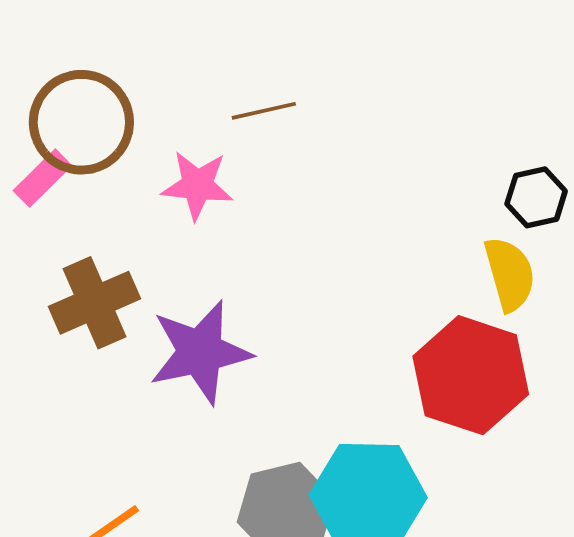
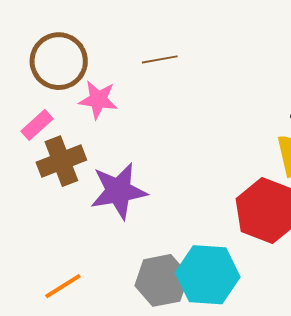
pink rectangle: (42, 178) -> (37, 125), moved
pink star: (197, 185) -> (98, 100), moved

